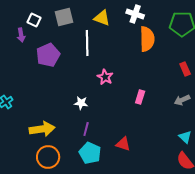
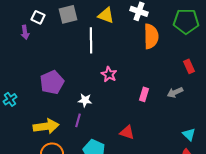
purple pentagon: (48, 55) -> (52, 82), moved
gray arrow: (182, 100) -> (175, 92), moved
purple line: (86, 129) -> (78, 120), moved
red triangle: (123, 144) -> (127, 132), moved

